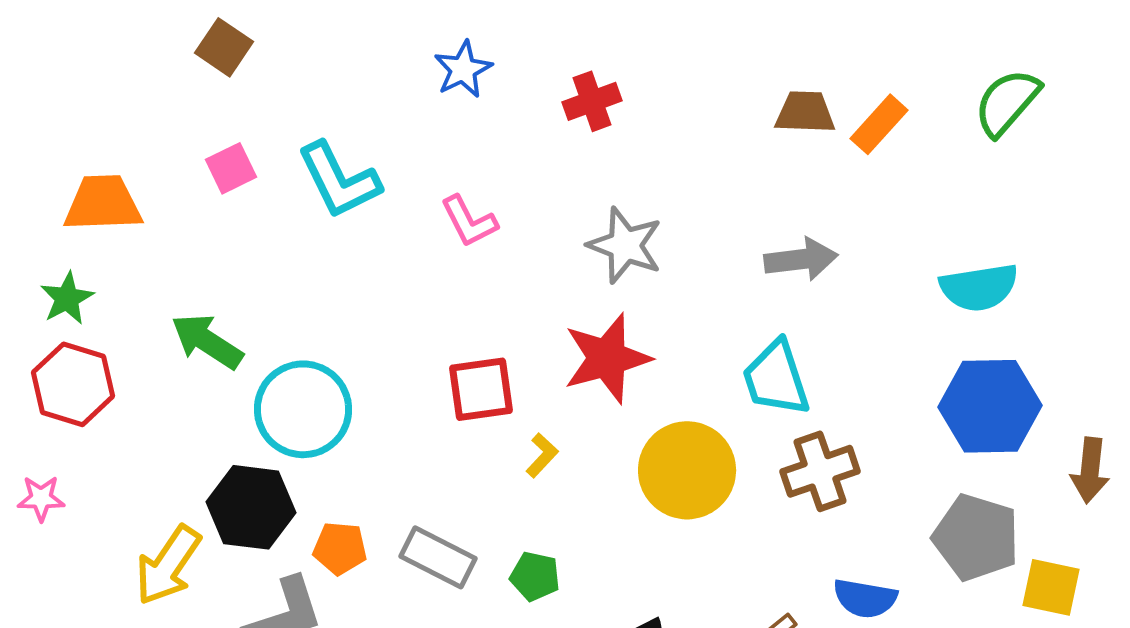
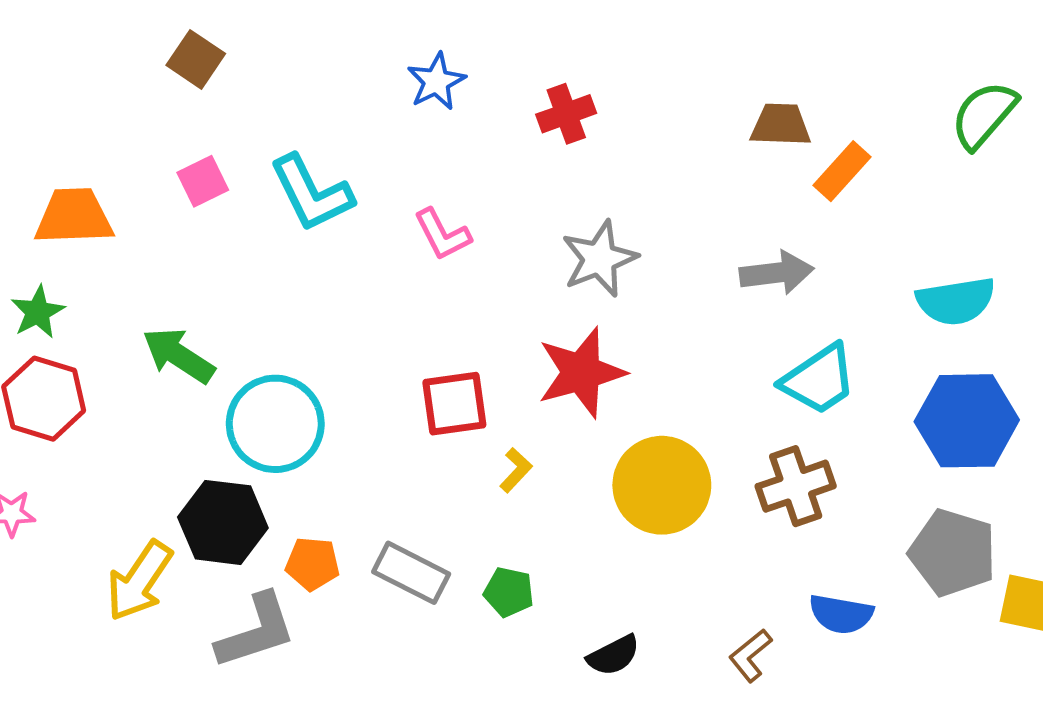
orange rectangle: (879, 124) -> (842, 171), moved
gray star: (625, 245) -> (599, 259), turned 30
cyan trapezoid: (776, 378) -> (819, 380), moved, turned -106

